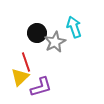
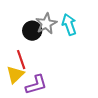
gray star: (55, 42) -> (46, 24), moved

